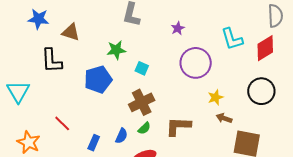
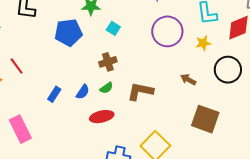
yellow star: (216, 97) -> (203, 43), moved
brown cross: (142, 102) -> (108, 62), size x0.7
brown arrow: (224, 118) -> (188, 80), moved
red line: (62, 123) -> (17, 66), moved

